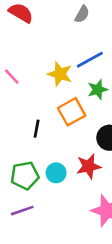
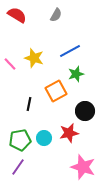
gray semicircle: (82, 14) -> (56, 15), moved
yellow star: (60, 74) -> (34, 58), moved
purple line: (22, 211) -> (18, 167), turned -36

